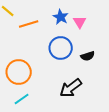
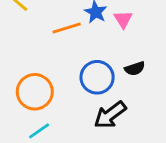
orange line: (29, 24) -> (67, 28), moved
blue circle: (61, 48) -> (97, 77), moved

